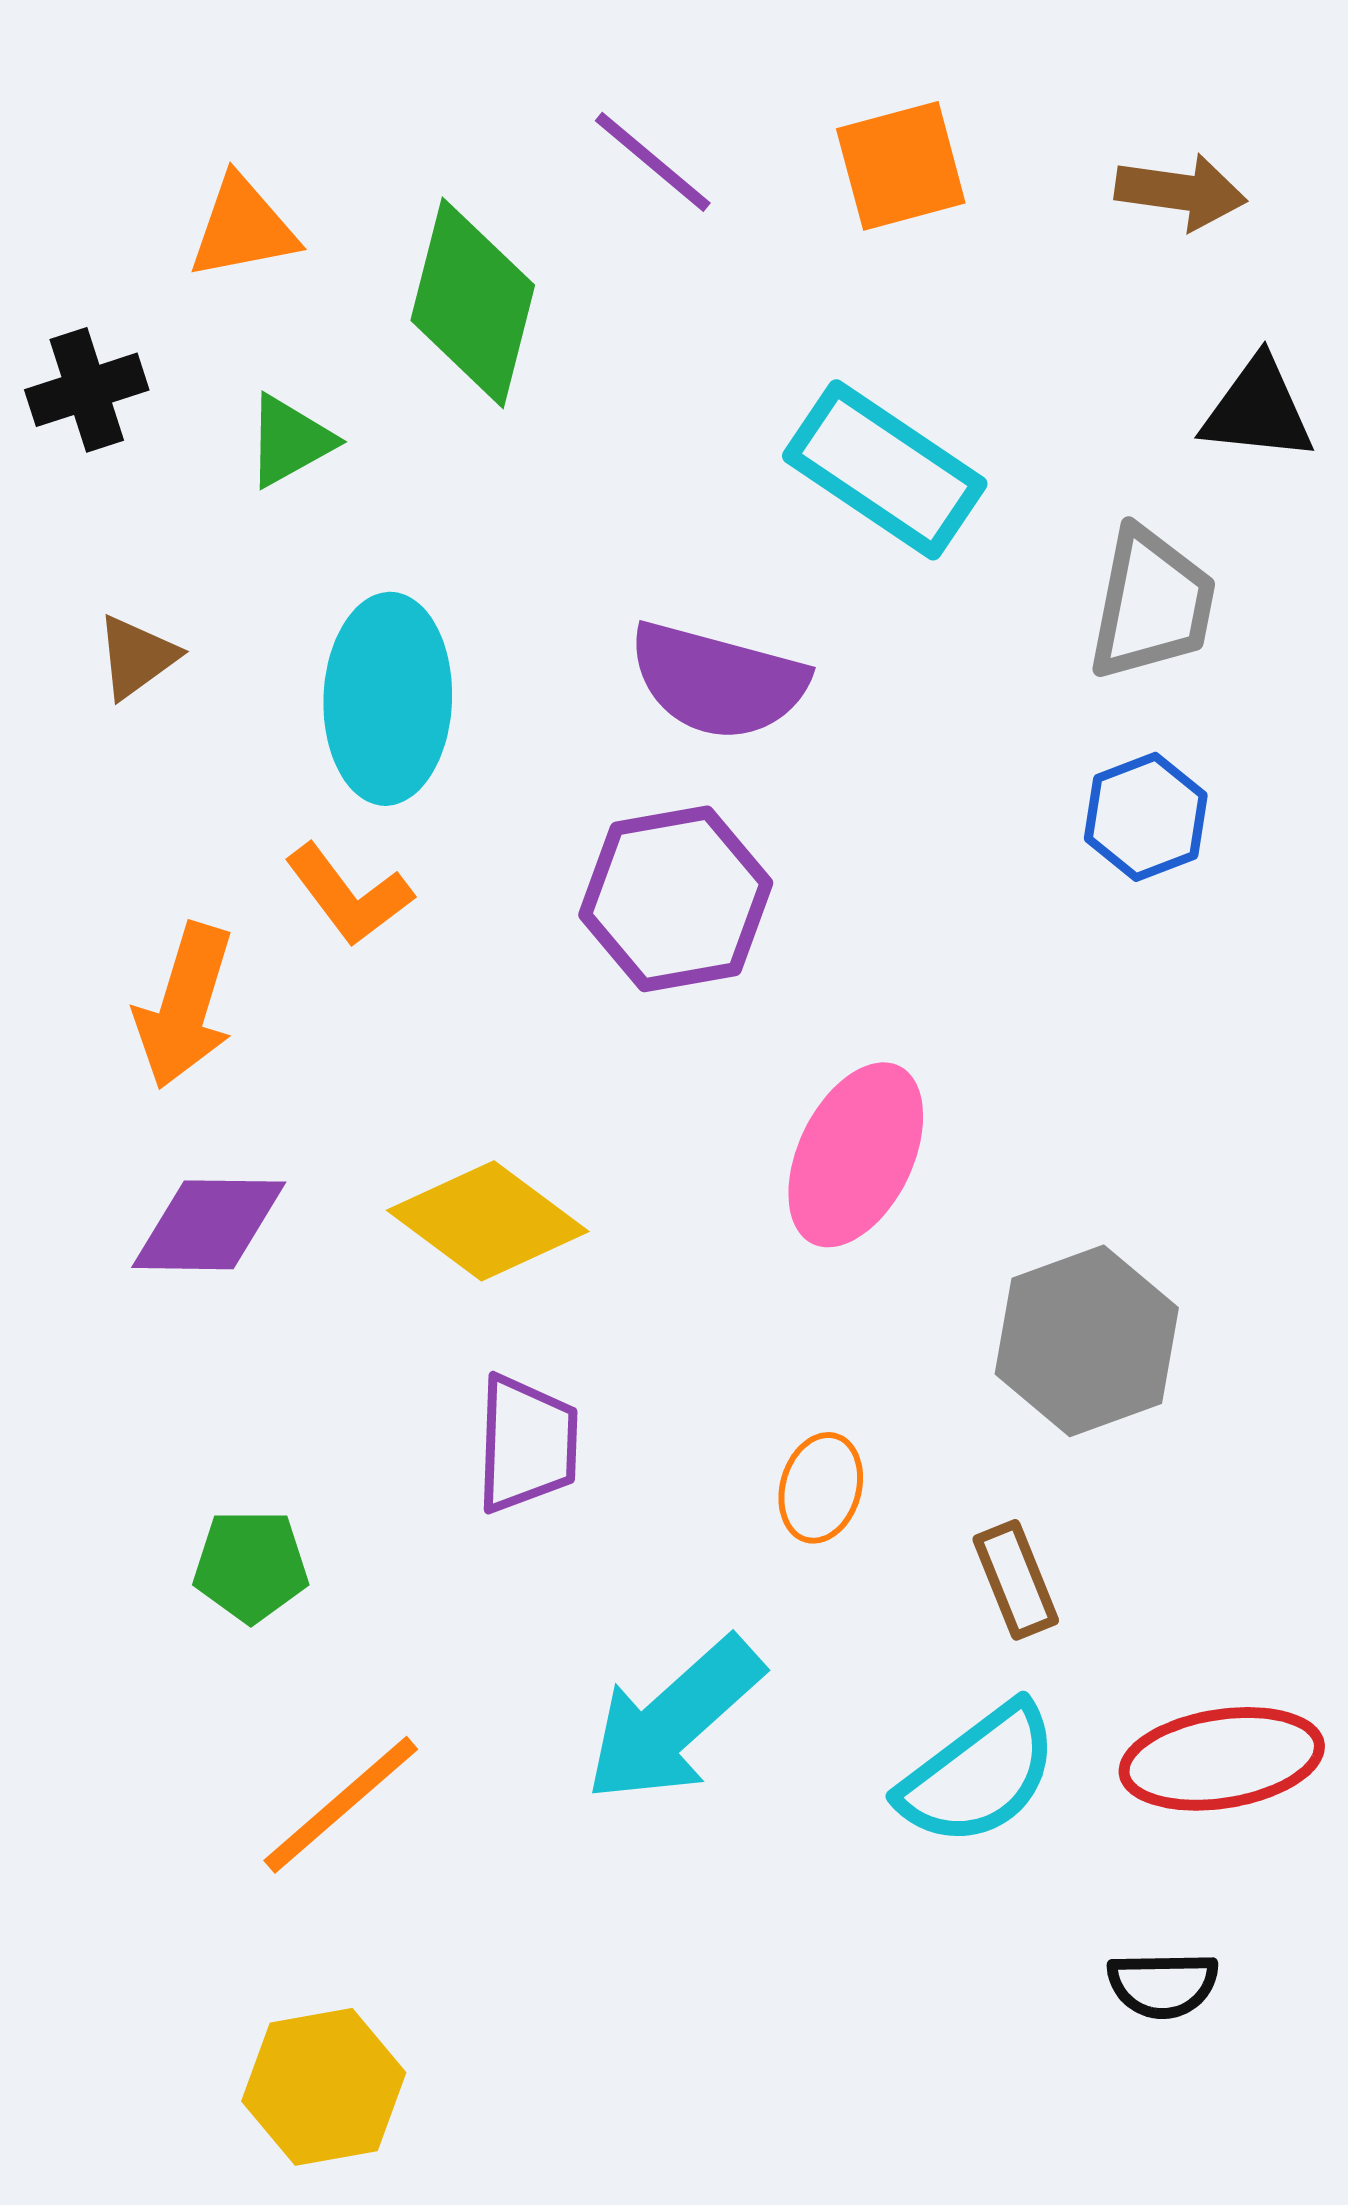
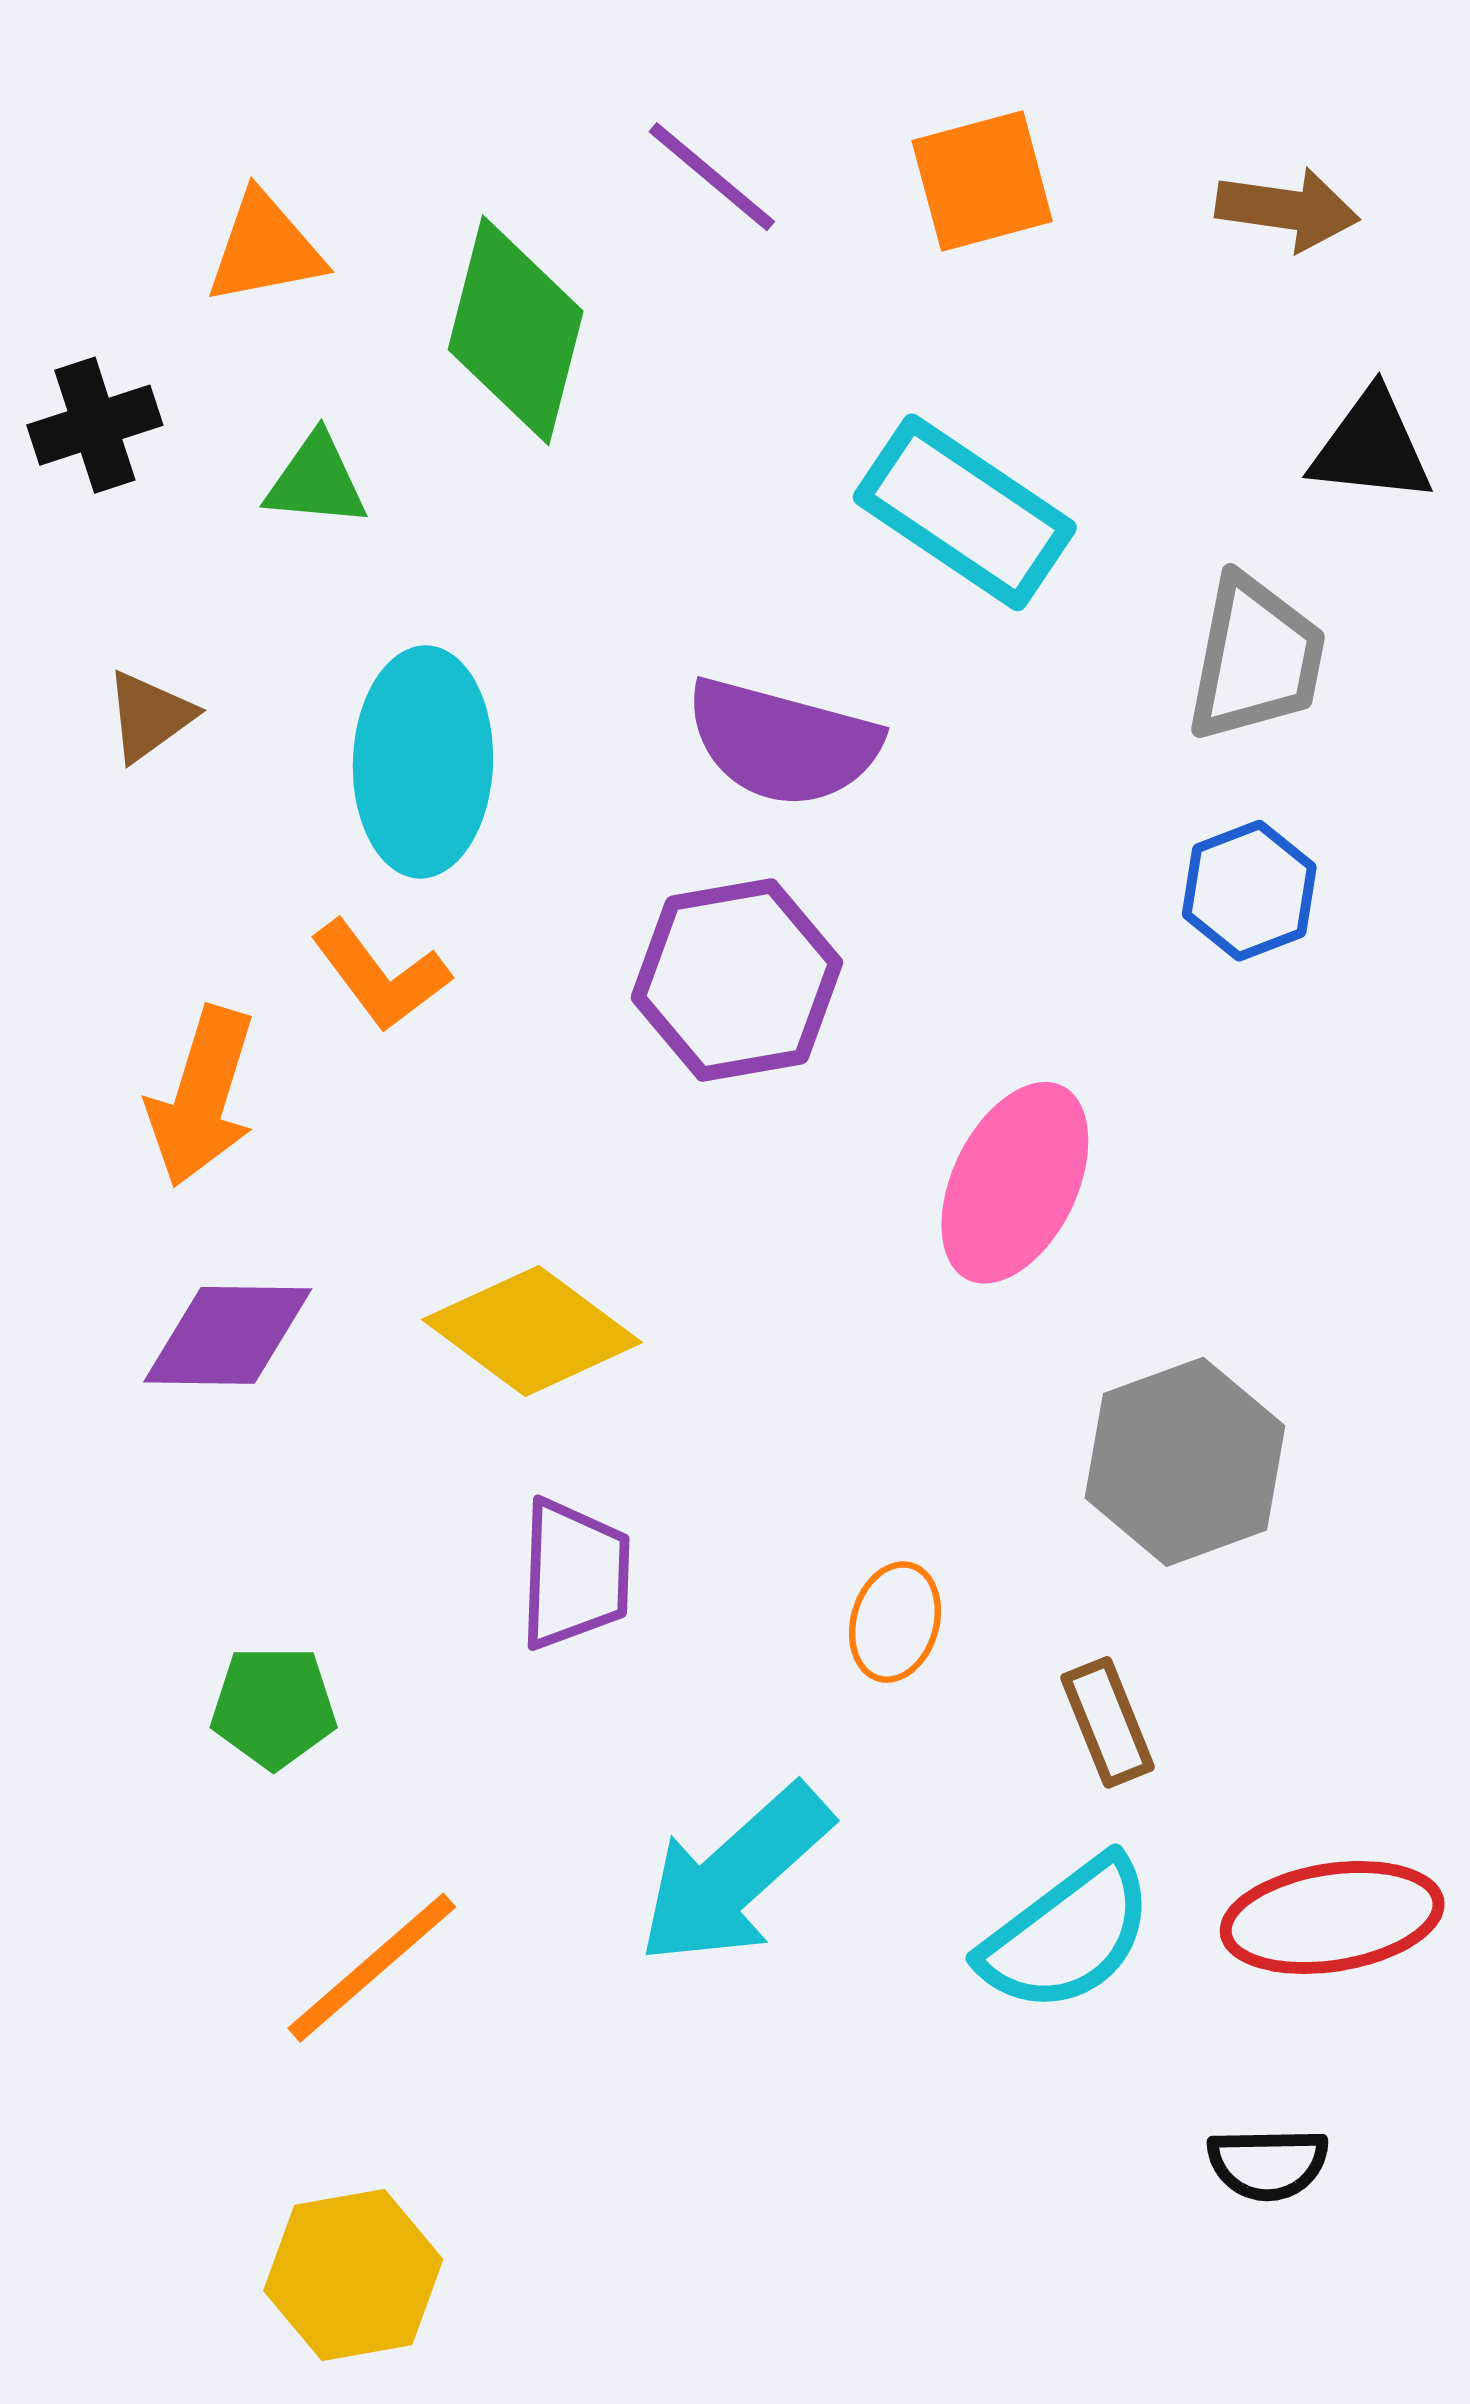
green triangle: (290, 441) -> (316, 481), turned 34
pink ellipse: (856, 1155) -> (1015, 1183), moved

